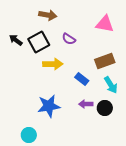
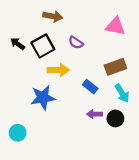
blue star: (49, 106) -> (43, 98), moved
cyan circle: (29, 135) -> (18, 133), moved

